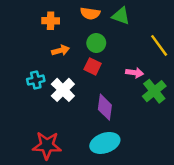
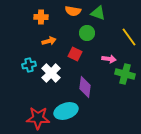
green circle: (96, 43) -> (87, 33), moved
green cross: (154, 91) -> (125, 74), turned -36
cyan ellipse: (105, 143) -> (66, 111), moved

